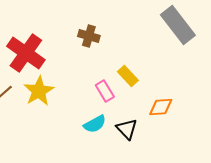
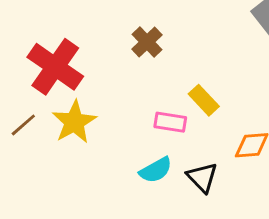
brown cross: (89, 36) -> (147, 42), turned 30
pink rectangle: (105, 91) -> (170, 122), turned -50

